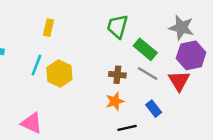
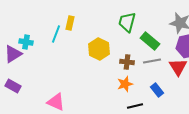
cyan line: (36, 65) -> (56, 34), moved
yellow hexagon: (59, 74) -> (99, 49), moved
gray line: (148, 74) -> (152, 61), turned -42

